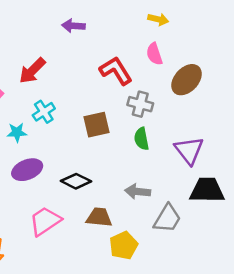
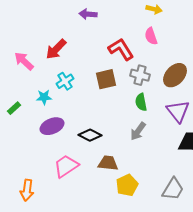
brown ellipse: (187, 80) -> (175, 75), moved
brown square: (97, 125) -> (106, 79), moved
gray arrow: (138, 191) -> (138, 131), moved, turned -60
gray trapezoid: (167, 218) -> (173, 189), moved

